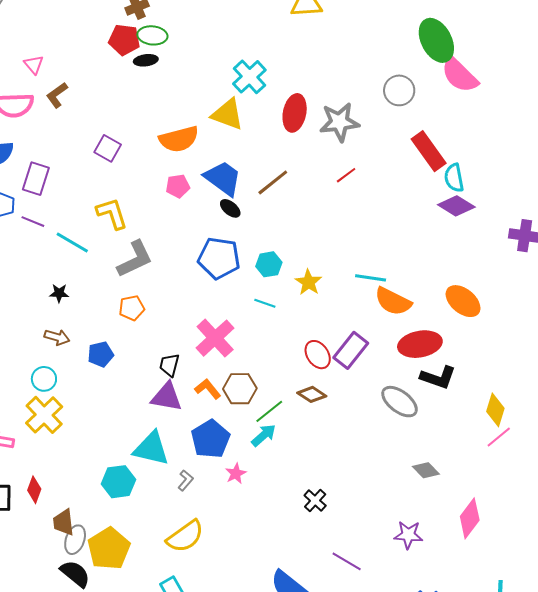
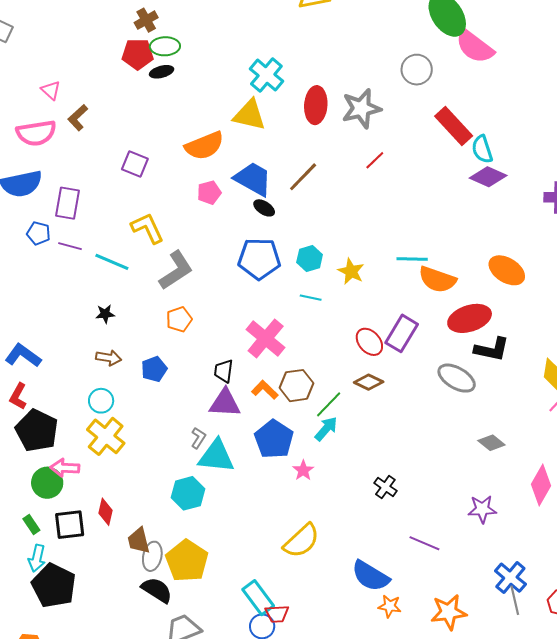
gray L-shape: (186, 480) -> (198, 438), moved
yellow semicircle: (185, 536) -> (302, 541), moved

